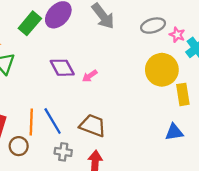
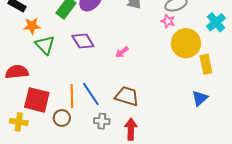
pink star: (177, 35) -> (168, 21), moved
purple diamond: (62, 68) -> (83, 41), moved
blue triangle: (174, 132) -> (200, 98), turned -30

